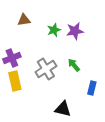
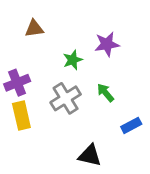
green star: (54, 30) -> (73, 60), moved
blue rectangle: (92, 88) -> (131, 125), turned 48

